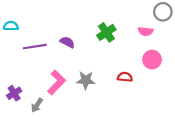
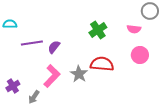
purple semicircle: (67, 42) -> (54, 47), moved, turned -80
red semicircle: (125, 77) -> (102, 64), moved, size x1.6
gray star: (86, 80) -> (79, 74), turned 30

